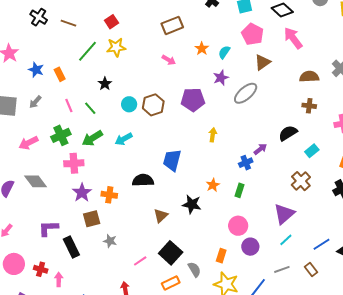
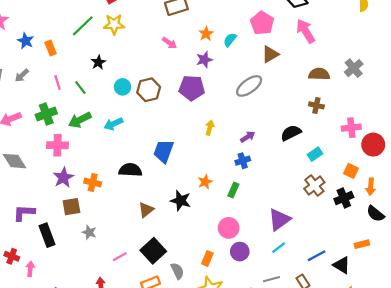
purple star: (221, 78) -> (204, 60), moved
purple arrow: (260, 149) -> (248, 137), moved
brown cross: (301, 181) -> (314, 186), moved

